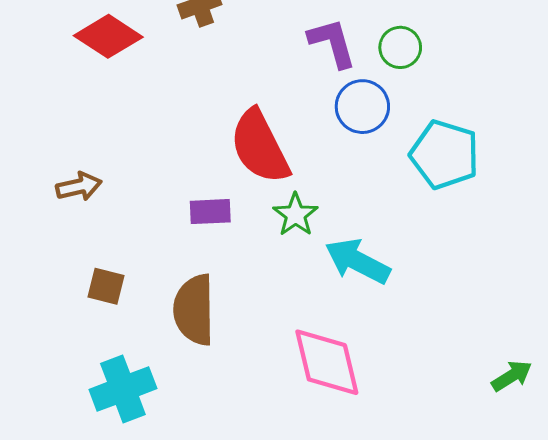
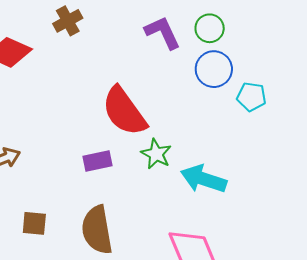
blue circle: (362, 107) -> (214, 69), moved
cyan pentagon: (445, 155) -> (252, 97), size x0.6

